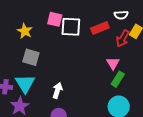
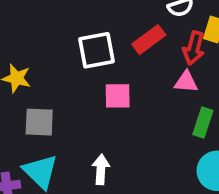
pink square: (55, 19) -> (118, 96), moved
pink triangle: (113, 63) -> (186, 82), moved, turned -40

